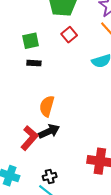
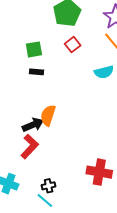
black arrow: (49, 131) -> (33, 125), moved

